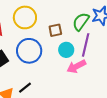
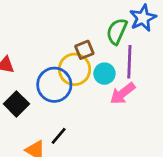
yellow circle: (25, 17) -> (75, 69), moved

